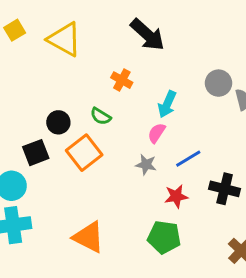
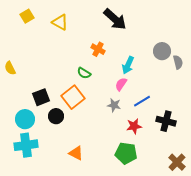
yellow triangle: (64, 39) -> (60, 22), size x0.7
black circle: (58, 122) -> (56, 116), moved
orange triangle: (89, 237) -> (76, 153), size x0.7

